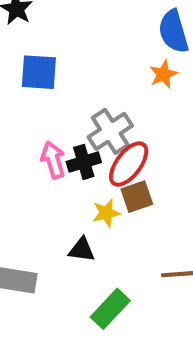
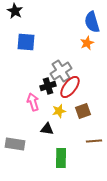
pink arrow: (53, 160) -> (33, 102), moved
brown square: (137, 197) -> (83, 111), moved
green rectangle: (110, 309) -> (61, 158), turned -42

